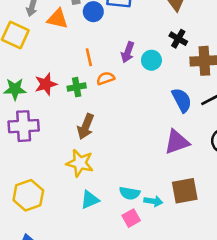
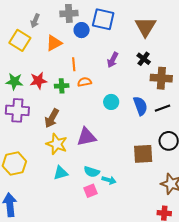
orange triangle: (58, 19) -> (54, 43), moved, turned -48
purple arrow: (128, 52) -> (113, 60), moved
cyan circle: (151, 60) -> (111, 102), moved
brown arrow: (86, 126) -> (52, 118), moved
purple triangle: (177, 142) -> (86, 137), moved
brown square: (185, 191) -> (143, 154), moved

